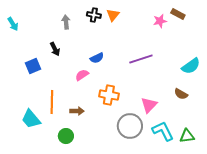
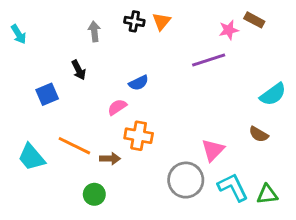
purple line: (141, 59) -> (209, 60), moved
orange cross: (109, 95) -> (139, 136), moved
orange line: (52, 102) -> (74, 146), turned -65
cyan trapezoid: (31, 119) -> (31, 157), moved

